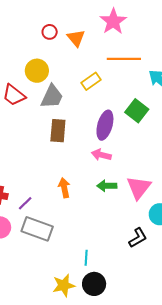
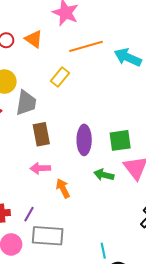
green square: (137, 111) -> (120, 140), moved, turned -30
purple ellipse: (105, 125) -> (84, 140), moved
pink arrow: (101, 155) -> (40, 168), moved
green arrow: (107, 186) -> (104, 175), turned 30

